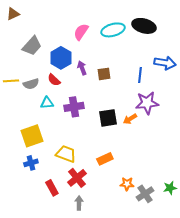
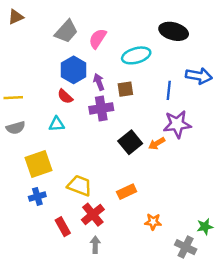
cyan ellipse: (113, 30) -> (136, 55), moved
gray trapezoid: (32, 46) -> (66, 31), moved
gray semicircle: (31, 84) -> (16, 128), moved
purple cross: (74, 107) -> (101, 108), moved
black square: (108, 118) -> (130, 142), turned -30
gray cross: (145, 194) -> (186, 247), moved, turned -30

